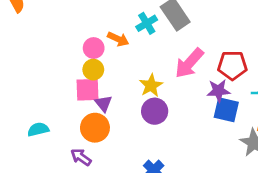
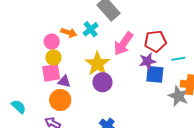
cyan cross: (147, 23) -> (91, 29), moved
yellow star: (151, 85) -> (97, 64), size x1.4
purple triangle: (103, 104) -> (64, 81), turned -32
cyan semicircle: (38, 129) -> (19, 107), turned 63

